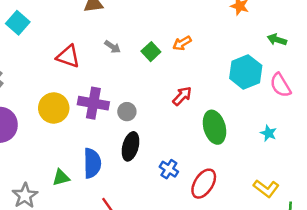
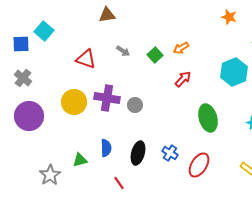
red arrow: (182, 96) -> (183, 79), moved
black ellipse: (131, 146) -> (138, 153), moved
blue semicircle: (92, 163) -> (106, 148), size x0.7

